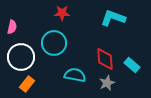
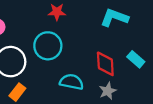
cyan rectangle: (132, 65) -> (136, 59), moved

